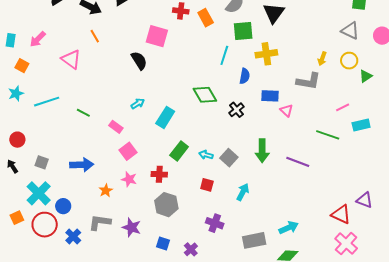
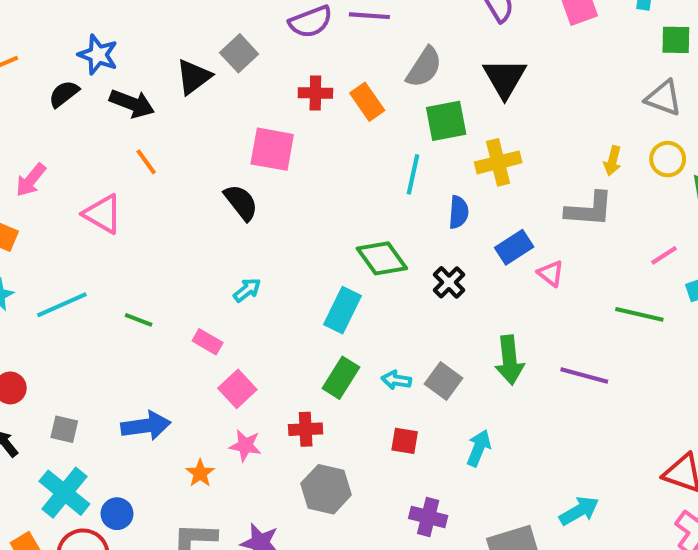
blue rectangle: (270, 96) -> (514, 247), turned -30
cyan rectangle: (165, 117) -> (342, 310), moved

